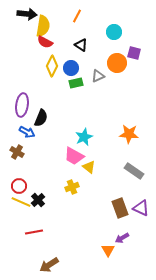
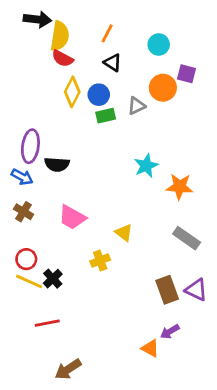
orange line: (77, 16) -> (107, 33), moved
black semicircle: (41, 118) -> (57, 164), turned 72
blue arrow: (27, 132) -> (22, 177), moved
cyan star: (84, 137) -> (146, 166), moved
pink trapezoid: (74, 156) -> (72, 217), moved
orange triangle: (108, 250) -> (150, 348), turned -32

